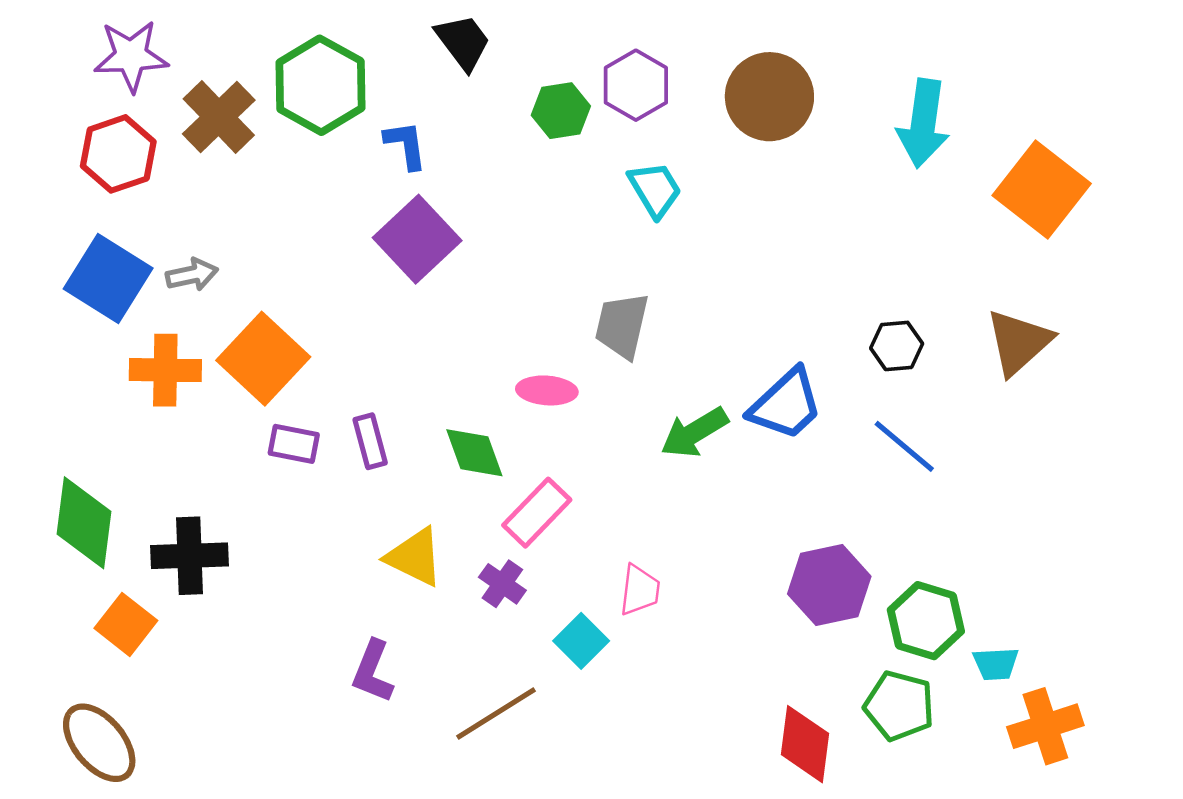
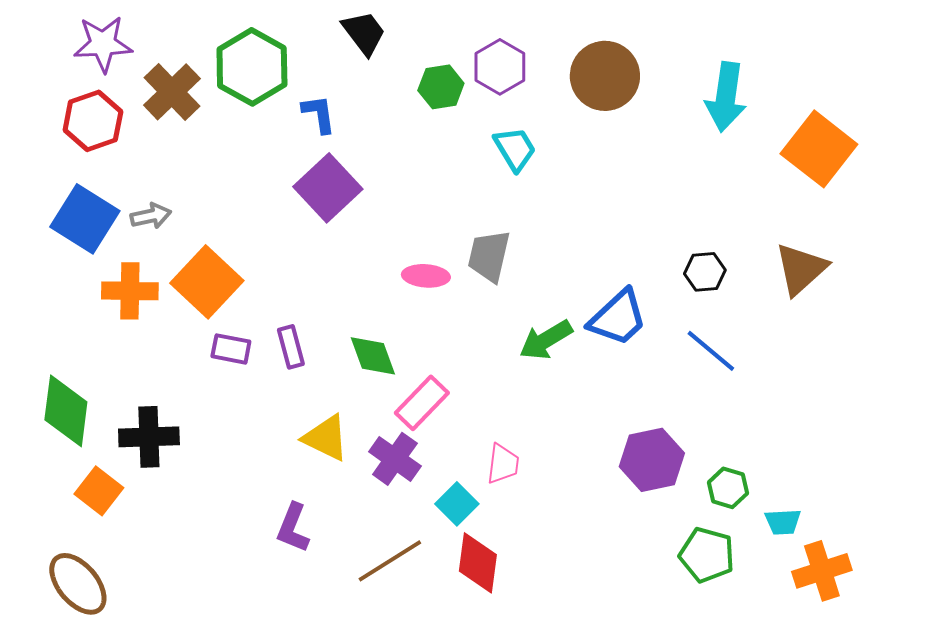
pink ellipse: (547, 390) -> (426, 276), moved
purple cross: (502, 584) -> (395, 459), size x1.4
green hexagon: (926, 621) -> (728, 488), size x0.7
red diamond: (805, 744) -> (478, 563), moved

